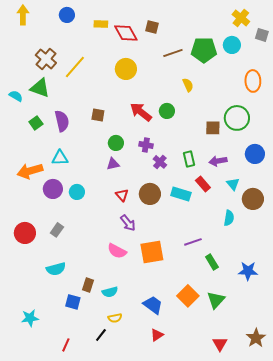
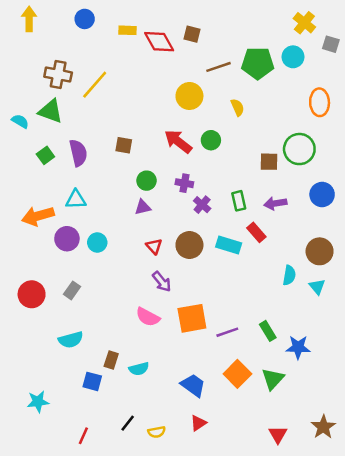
brown cross: (46, 59) -> (58, 75), turned -30
yellow circle: (126, 69) -> (189, 96), moved
cyan triangle: (233, 184) -> (317, 287), moved
purple line: (193, 242) -> (227, 332), moved
blue star: (248, 271) -> (298, 347), moved
yellow semicircle: (115, 318) -> (157, 432), moved

